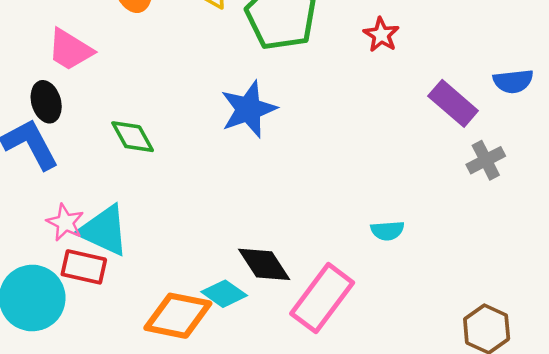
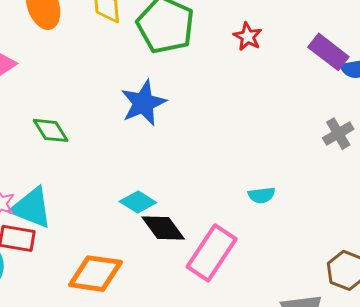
purple rectangle: (453, 103) -> (328, 52), moved
cyan diamond: (224, 294) -> (138, 202), moved

